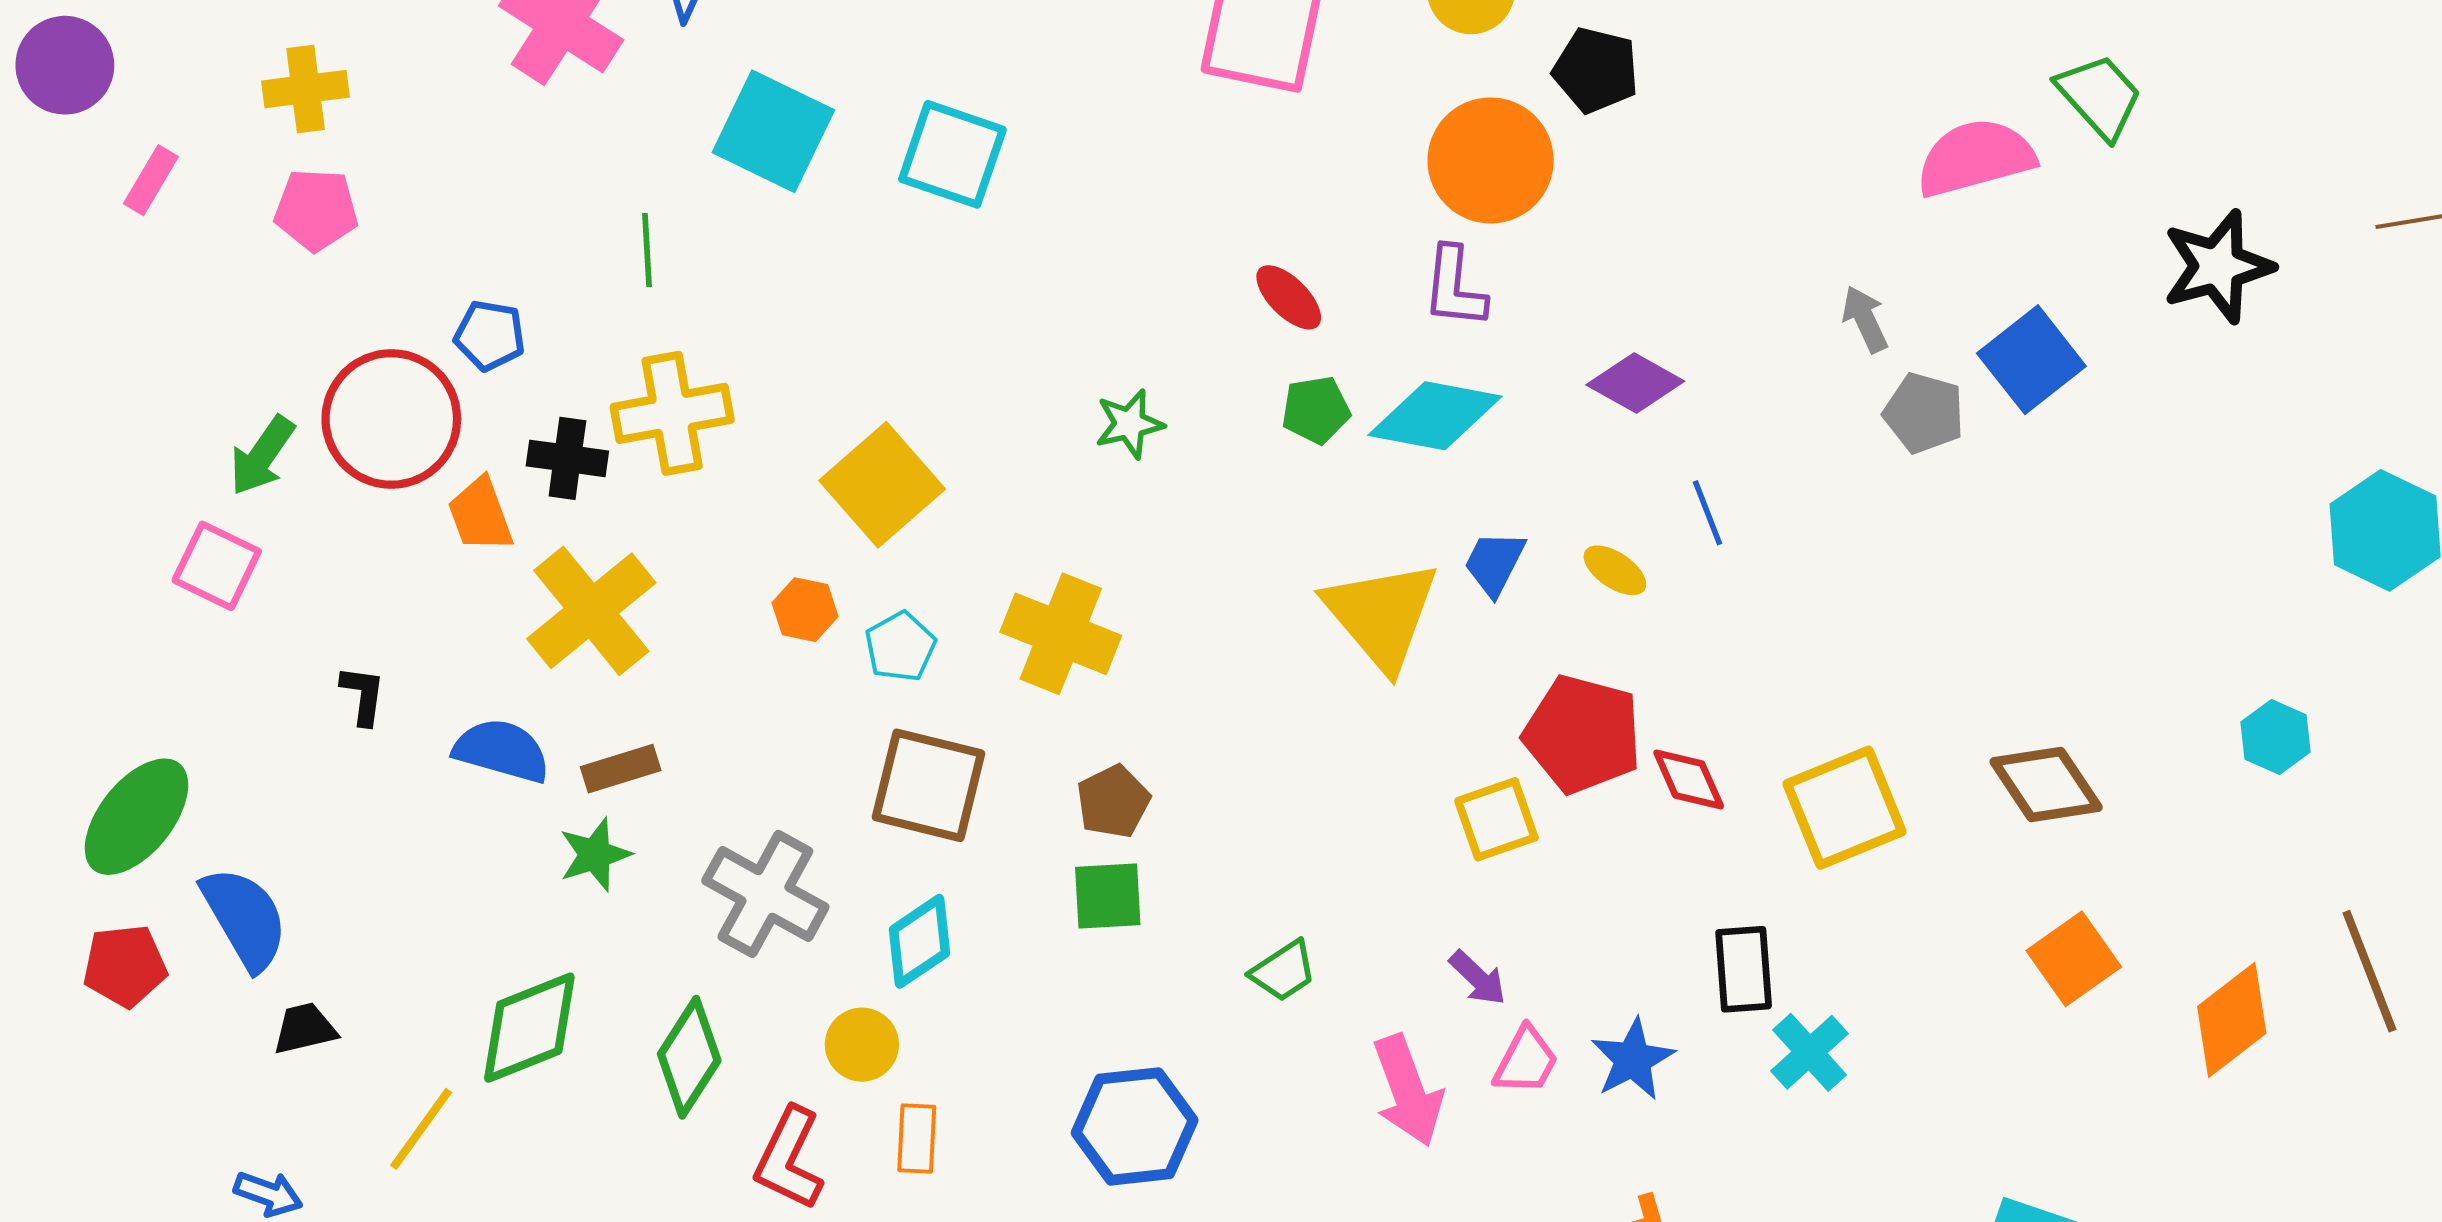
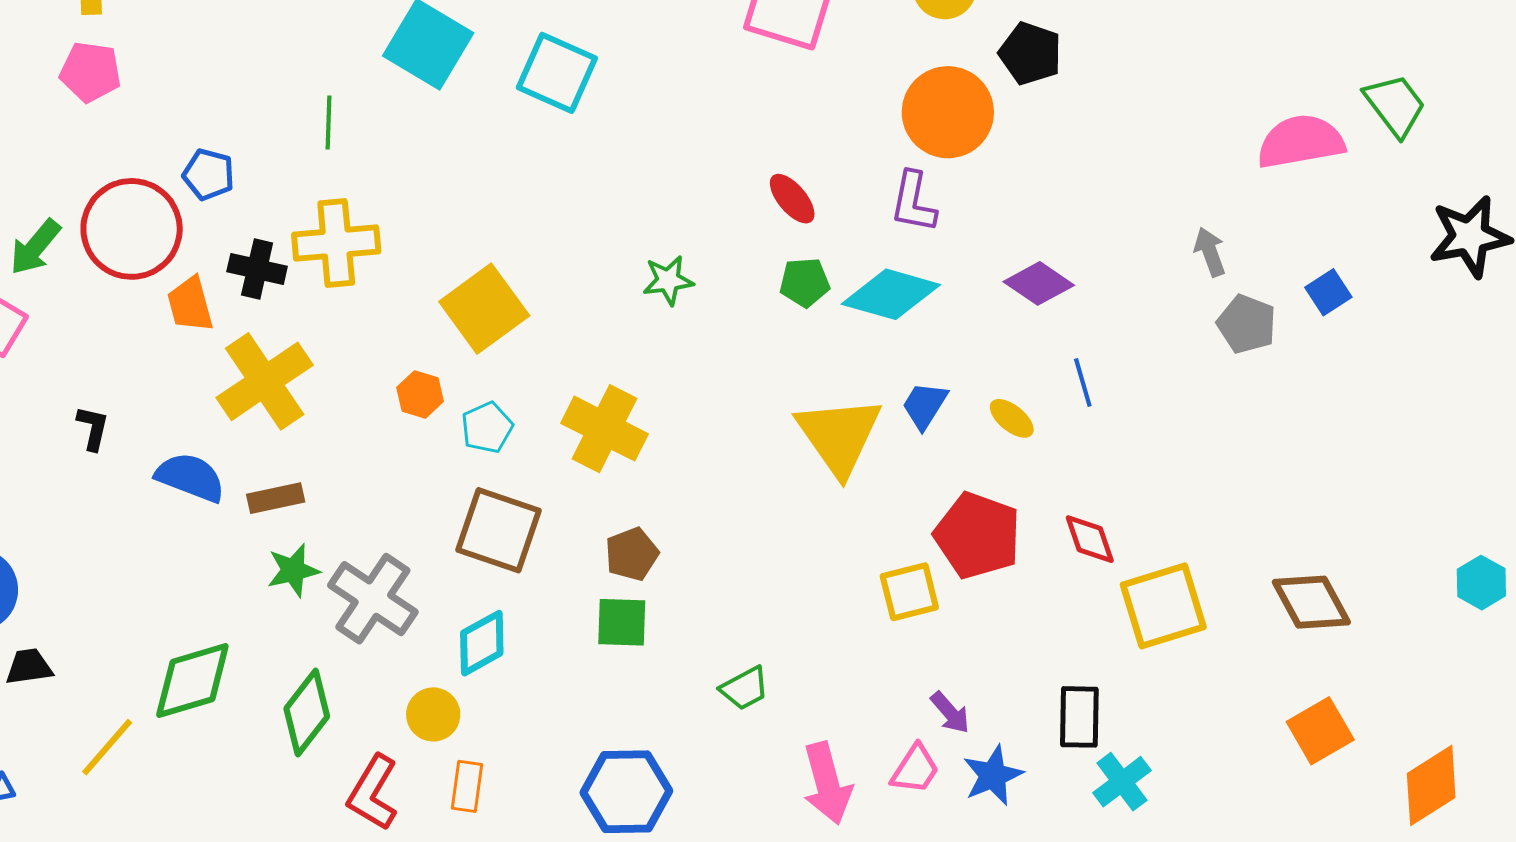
blue square: (2031, 360) -> (1328, 292), size x0.6
red diamond: (1689, 779) -> (1090, 539), moved
green star: (595, 855) -> (293, 570), moved
purple arrow: (1478, 978) -> (950, 713), moved

